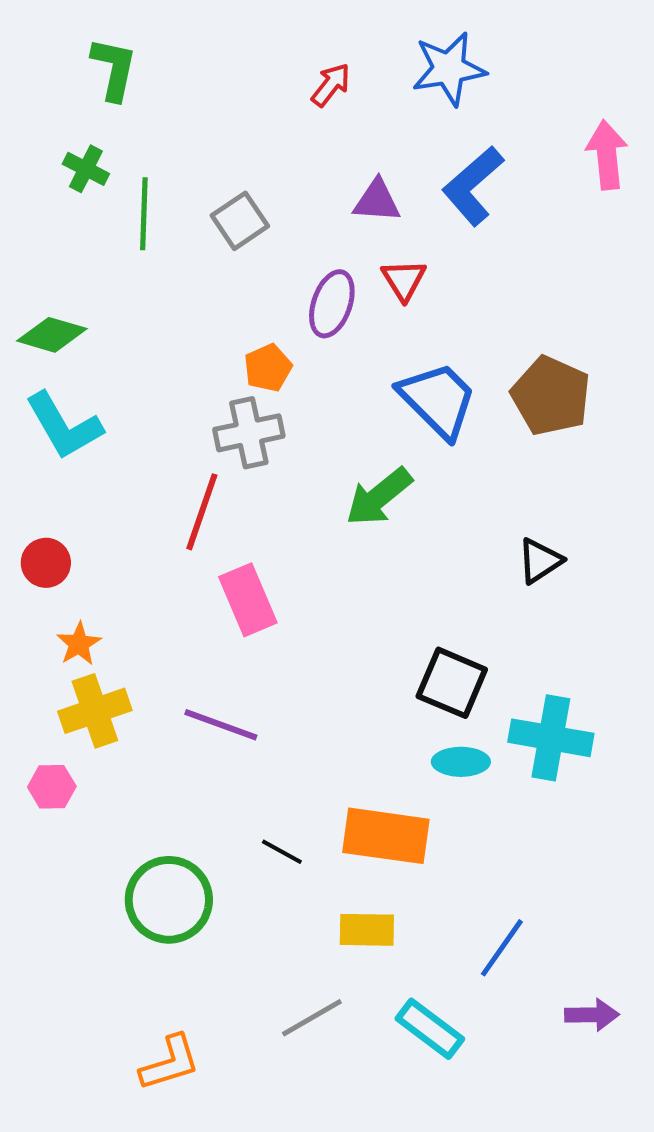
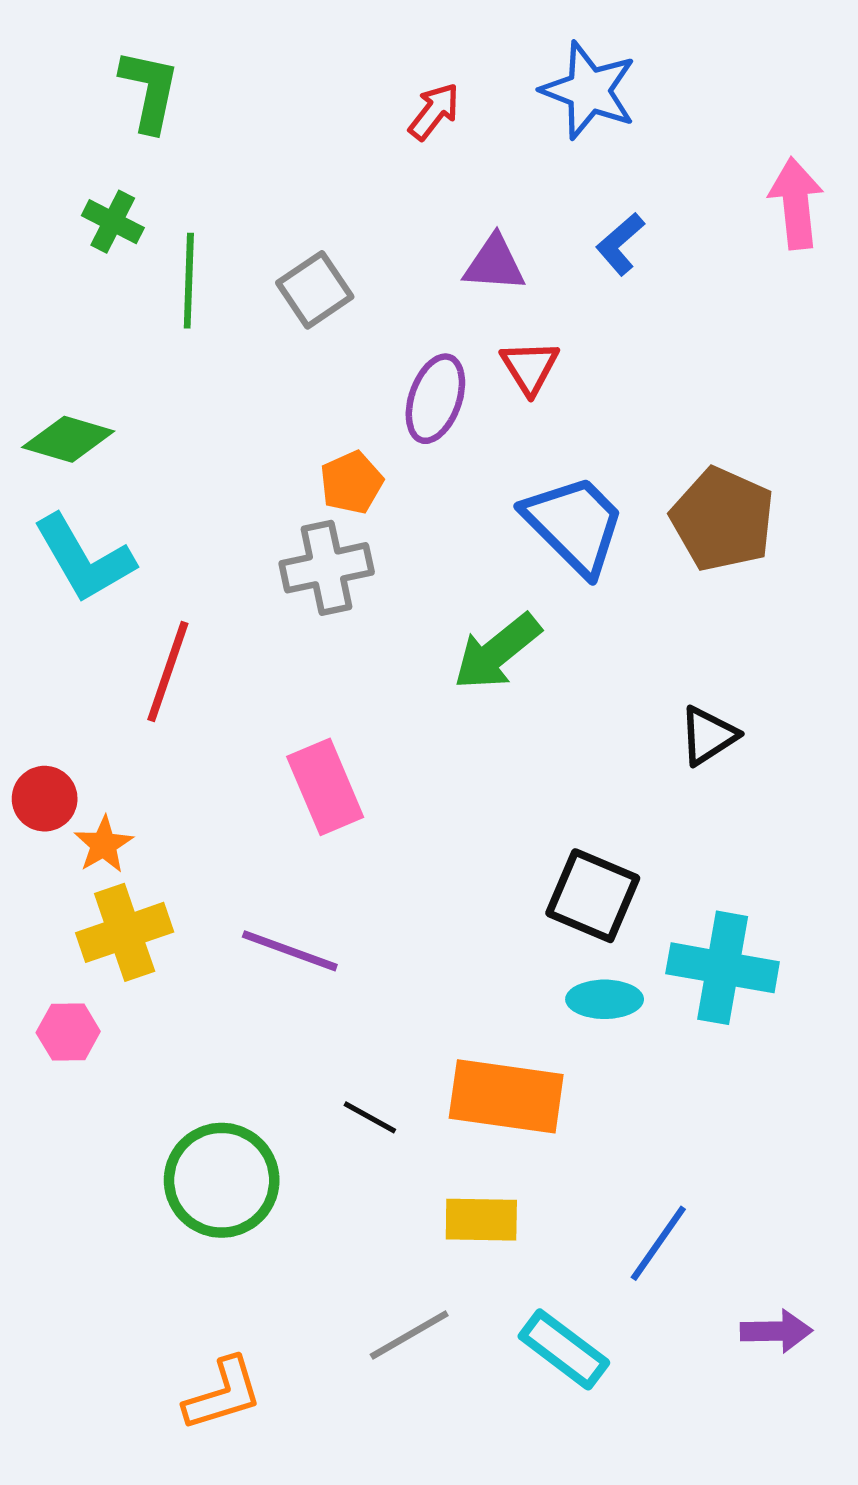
blue star: (449, 69) -> (589, 90), turned 30
blue L-shape: (473, 186) -> (620, 244), size x0.6
red line: (202, 512) -> (168, 671), moved
red circle: (46, 563) -> (45, 799), moved

